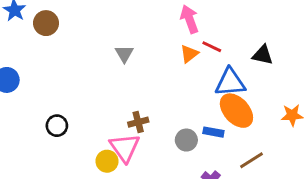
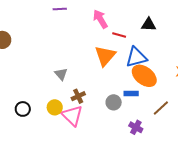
gray triangle: (124, 54) -> (61, 74), moved
orange triangle: (189, 54) -> (105, 56), moved, size x1.6
black triangle: (263, 55) -> (149, 25), moved
yellow circle: (107, 161) -> (55, 107), moved

